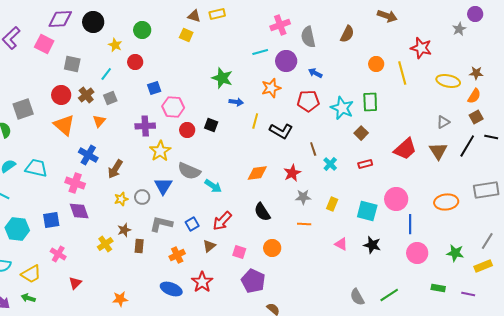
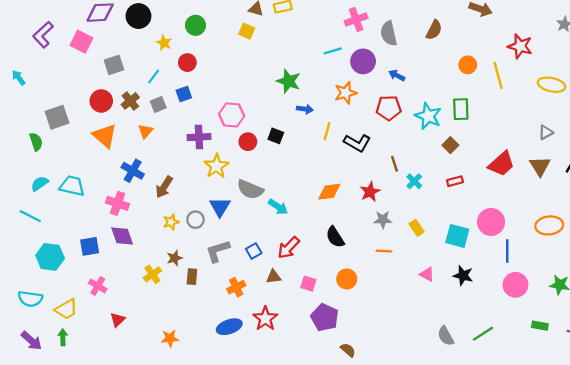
gray square: (72, 64) -> (114, 65), turned -30
blue square: (154, 88) -> (184, 94), moved
yellow rectangle: (332, 204) -> (417, 228), turned -56
gray L-shape: (161, 224) -> (218, 251), turned -30
brown triangle: (209, 246) -> (273, 277), turned 32
blue ellipse: (171, 289) -> (229, 327), turned -40
green arrow: (28, 298) -> (63, 337), turned 72

